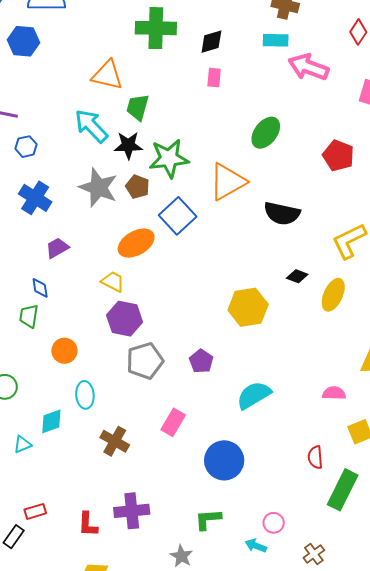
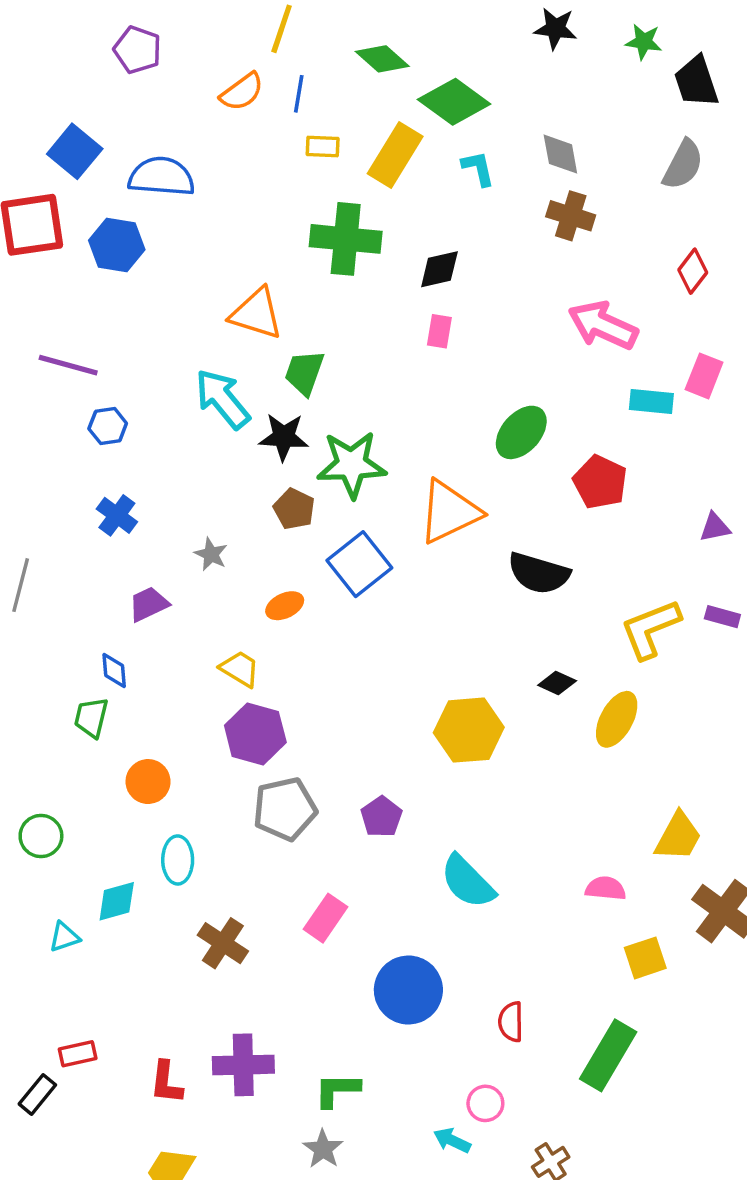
cyan rectangle: (276, 40) -> (651, 401), moved
red pentagon: (338, 156) -> (600, 482), moved
gray star: (98, 188) -> (211, 554), moved, size x0.5
blue cross: (35, 198) -> (117, 515), size x0.7
orange ellipse: (136, 243) -> (285, 606), size x0.6
cyan semicircle: (254, 395) -> (468, 882), turned -108
red semicircle: (315, 457) -> (511, 1022), moved
green L-shape: (208, 519) -> (337, 1090), moved

